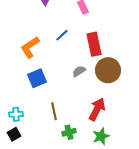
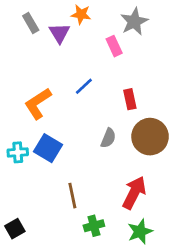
red rectangle: (94, 44) -> (130, 99), size x0.6
gray semicircle: (79, 71) -> (108, 138), turned 144
blue square: (37, 78) -> (48, 148), turned -36
cyan cross: (16, 114) -> (18, 152), moved

